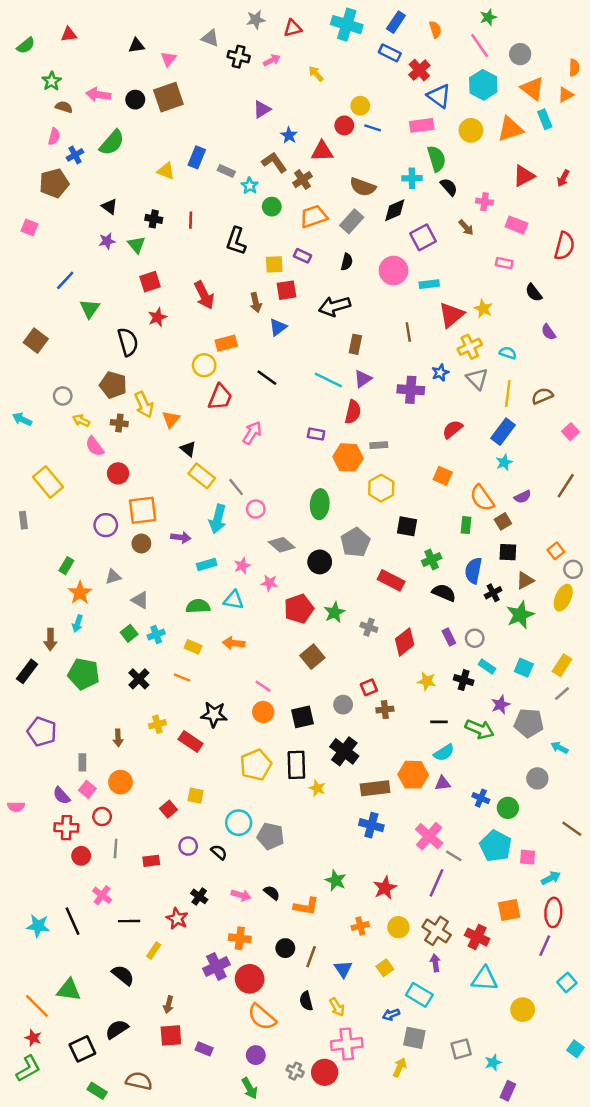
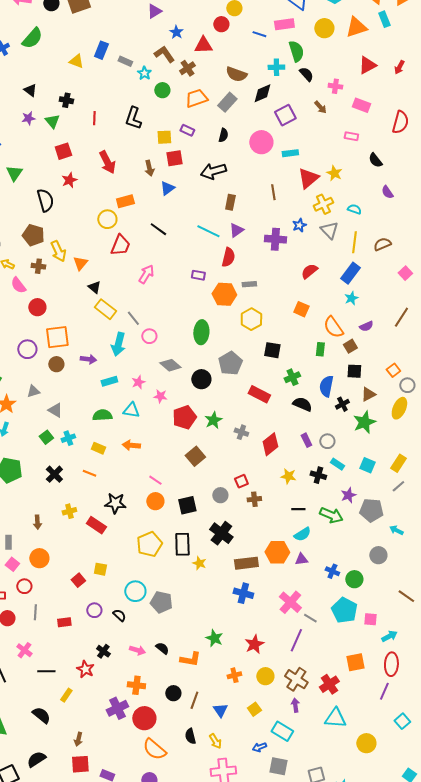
blue line: (373, 128) -> (259, 34), moved
red line: (191, 220) -> (94, 118), moved
red cross: (477, 937) -> (329, 684), turned 30

